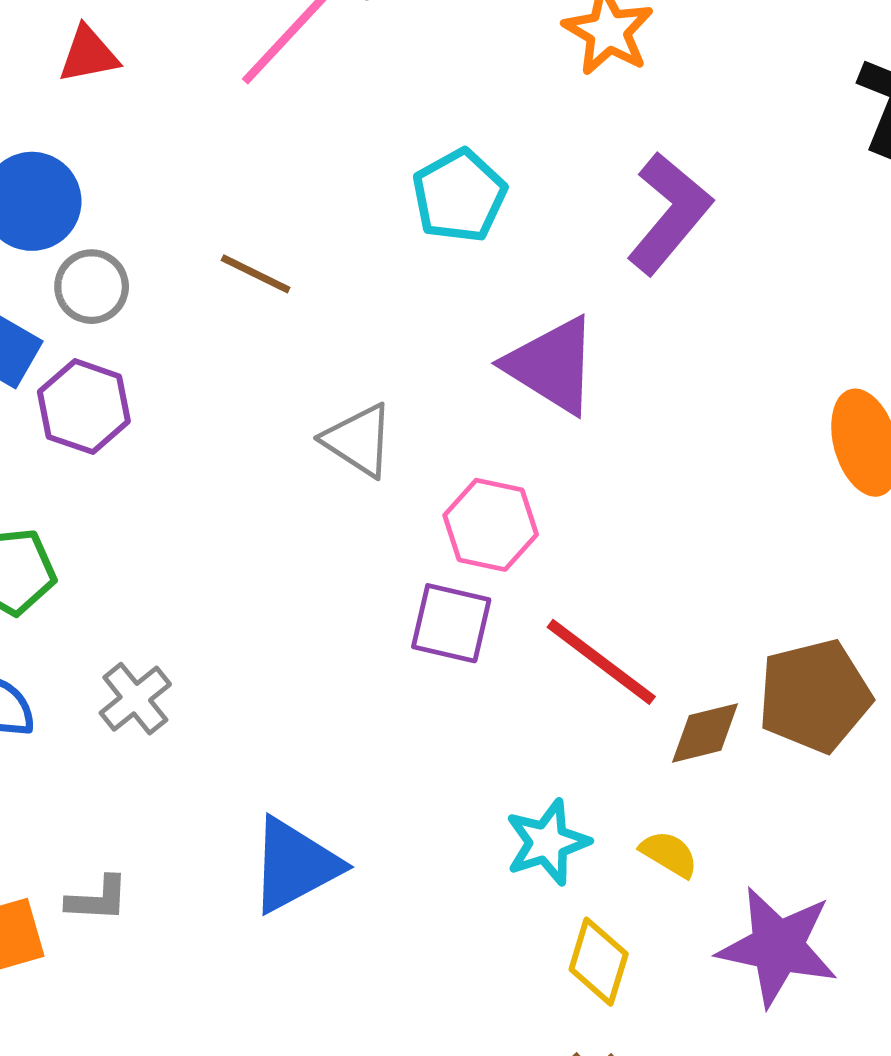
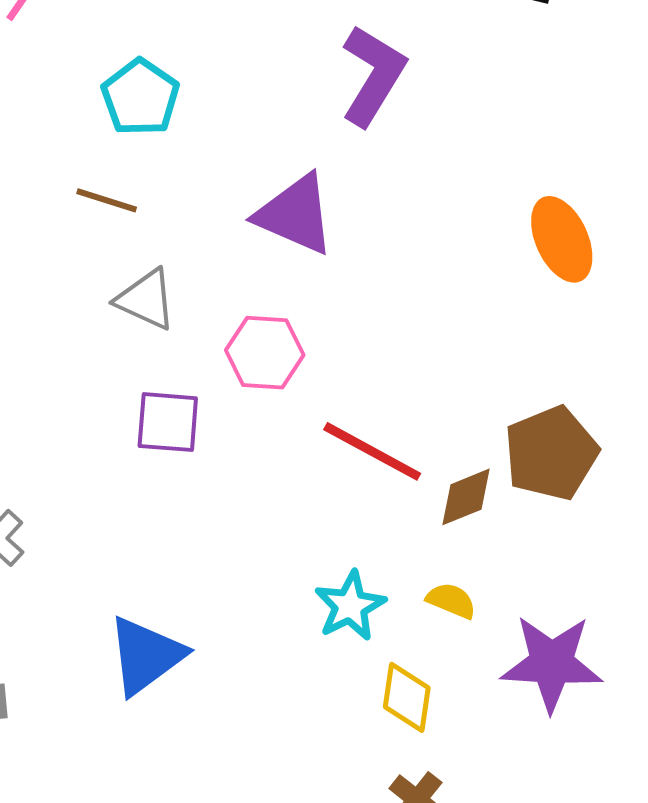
cyan pentagon: (459, 196) -> (140, 97), moved
brown line: (256, 274) -> (107, 200), moved
purple square: (451, 623) -> (168, 422), moved

